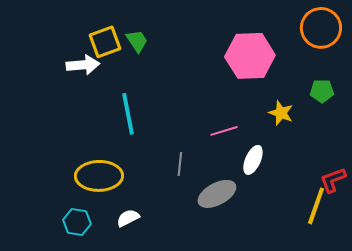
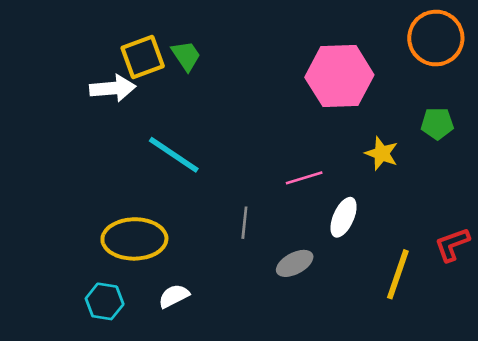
cyan line: (128, 114) -> (174, 155), turned -45
gray ellipse: (217, 194) -> (295, 263), size x0.7
yellow line: (316, 206) -> (398, 274), moved

